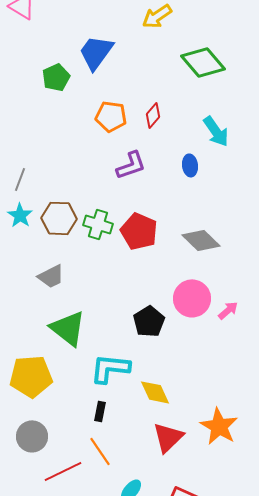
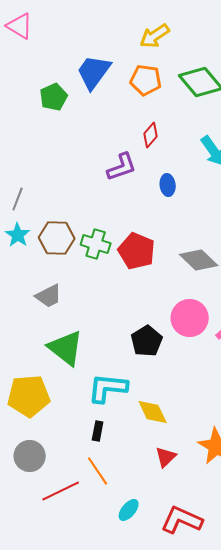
orange pentagon: (111, 116) -> (146, 80), moved
purple L-shape: (131, 165) -> (122, 167), moved
blue ellipse: (190, 165) -> (168, 185), moved
red triangle: (168, 437) -> (166, 457), size x0.7

